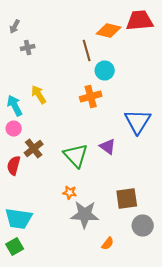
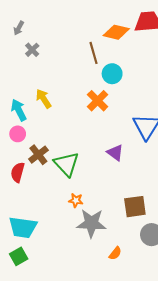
gray cross: (28, 48) -> (32, 50), turned -32
orange cross: (91, 96) -> (98, 101), turned -30
green triangle: (76, 156) -> (66, 164), moved

